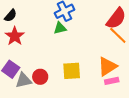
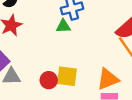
red circle: (40, 77) -> (49, 80), moved

